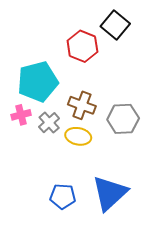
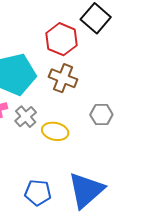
brown cross: (82, 105) -> (63, 78), moved
gray hexagon: (123, 119) -> (101, 115), size x0.7

